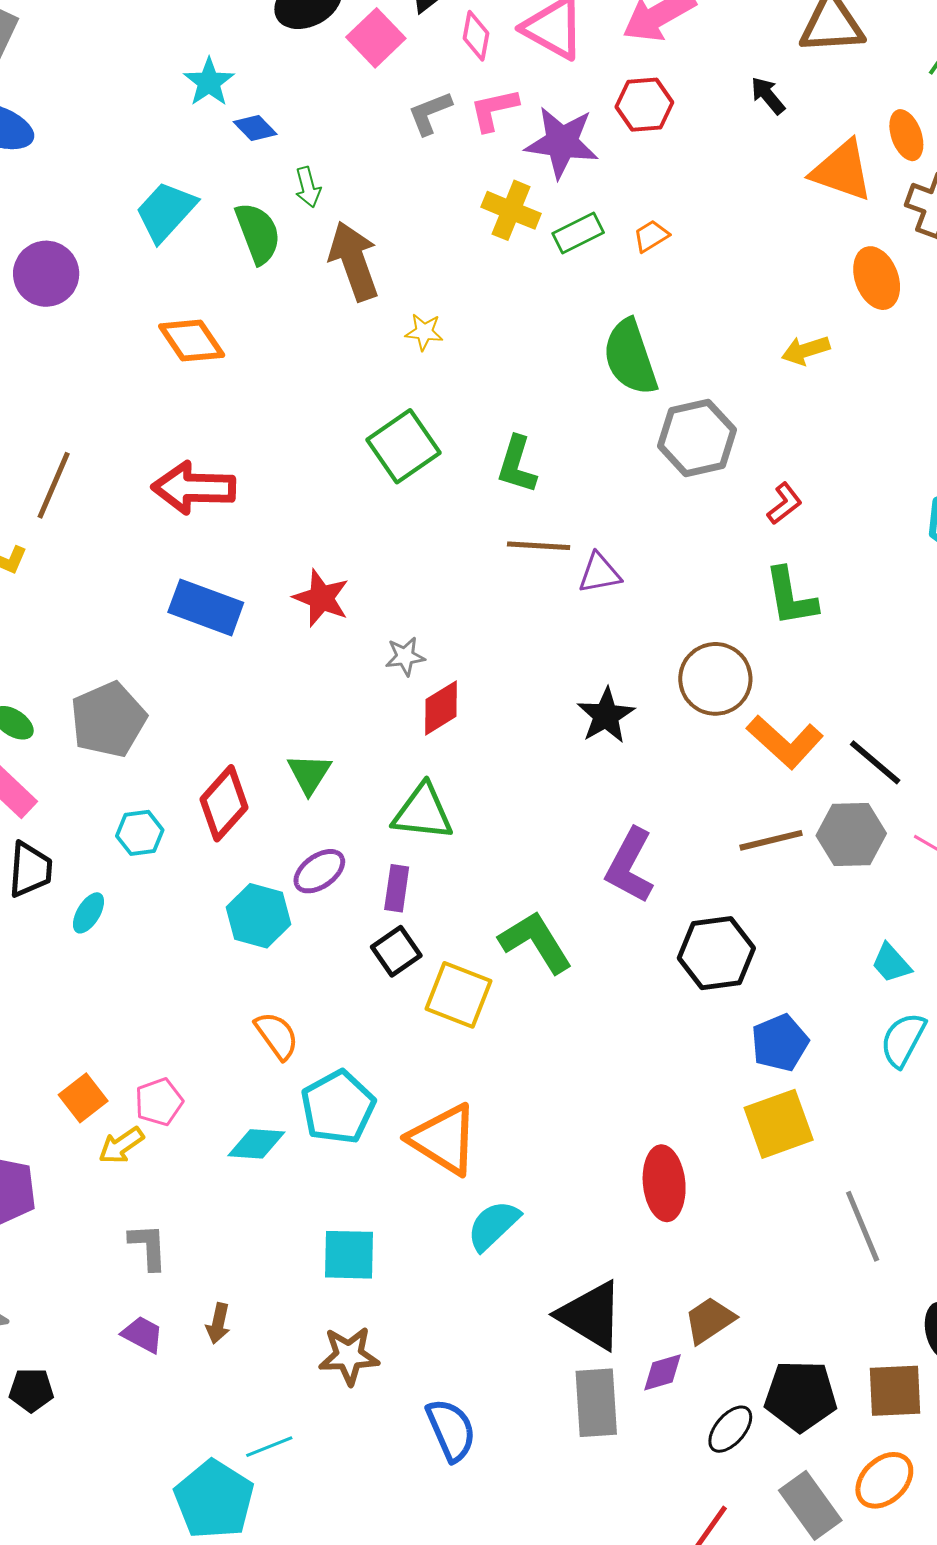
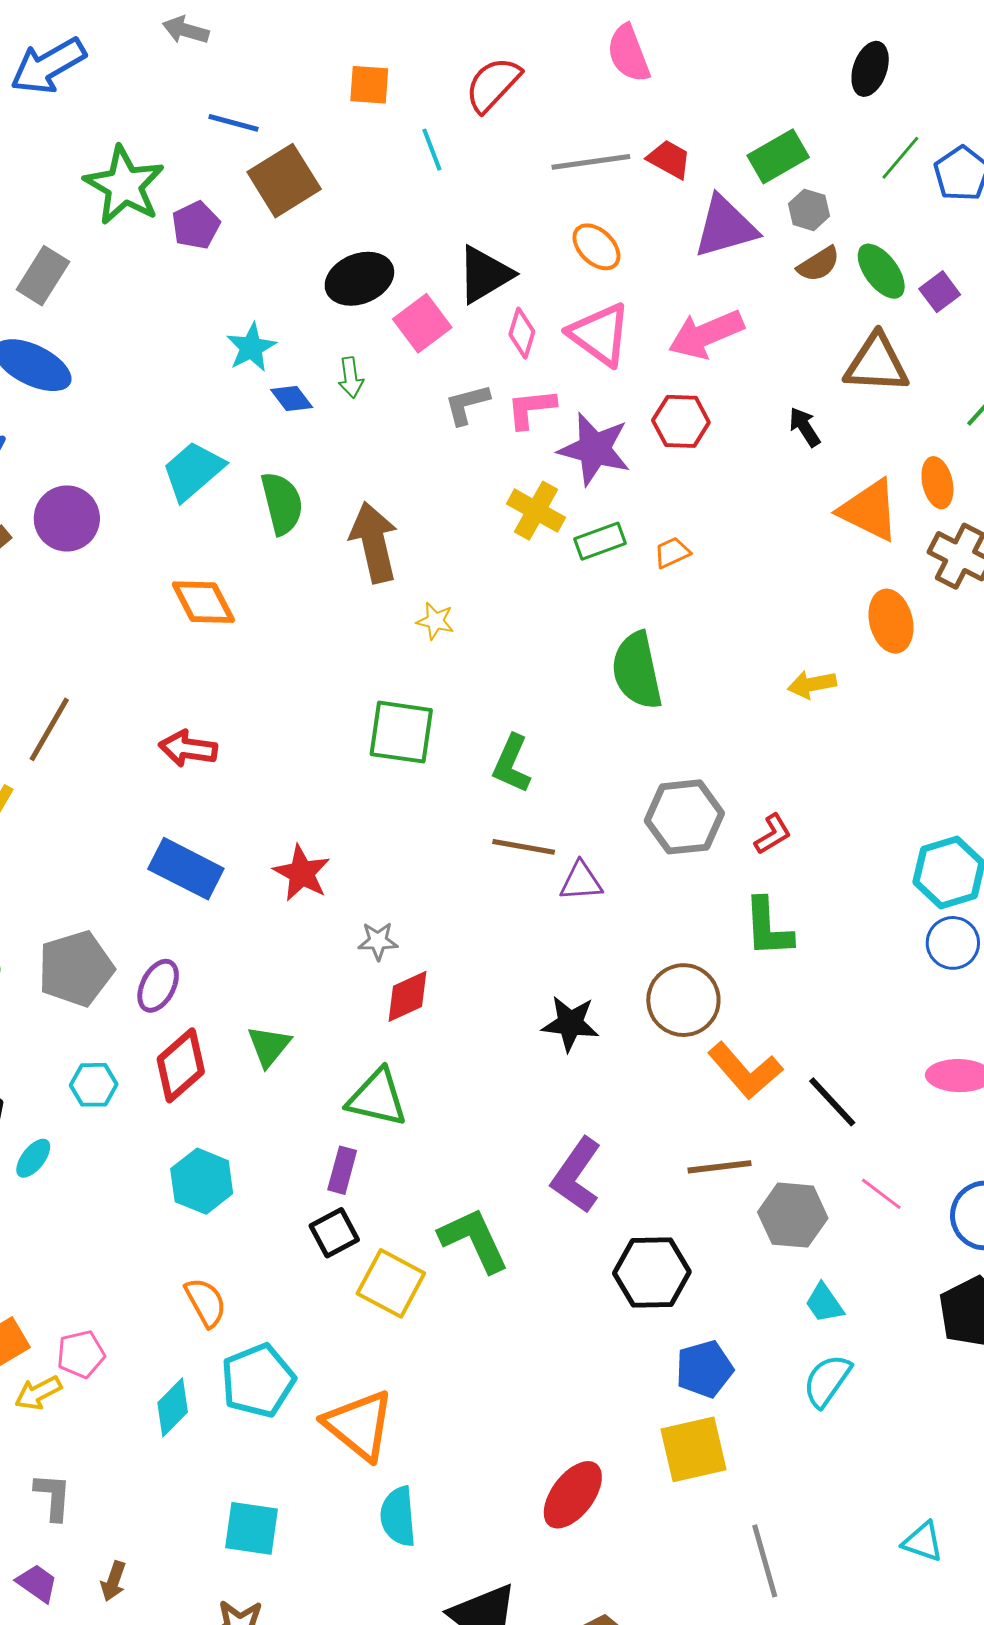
green arrow: (308, 187) -> (351, 378), moved
gray hexagon: (697, 438) -> (684, 817), moved
green square: (403, 446) -> (401, 732), turned 36
red arrow: (194, 488) -> (188, 749), size x0.7
black star: (606, 716) -> (570, 1023), turned 30
gray hexagon: (851, 834) -> (793, 1215), moved
purple ellipse: (319, 871) -> (158, 986), moved, turned -34
cyan diamond: (256, 1144) -> (173, 1407), turned -56
red ellipse: (664, 1183) -> (573, 1495), turned 36
cyan semicircle: (493, 1225) -> (398, 1516), turned -58

